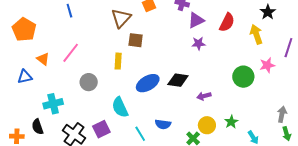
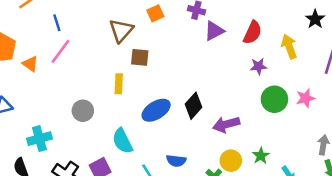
black star: (268, 12) -> (315, 19), moved
purple star: (199, 43) -> (259, 66), moved
pink line: (71, 53) -> (61, 51), moved
orange triangle: (43, 59) -> (30, 64), moved
pink star: (267, 65) -> (306, 98), moved
black diamond: (178, 80) -> (193, 106), turned -55
purple arrow: (204, 96) -> (226, 124), size x1.5

